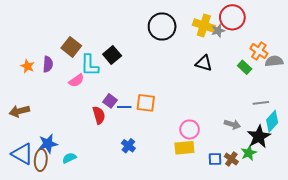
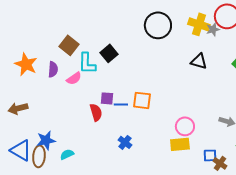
purple semicircle: (48, 64) -> (53, 69), moved
orange star: (28, 66) -> (26, 64), size x1.6
purple square: (110, 101) -> (107, 98), turned -32
brown cross: (231, 159) -> (220, 163), moved

